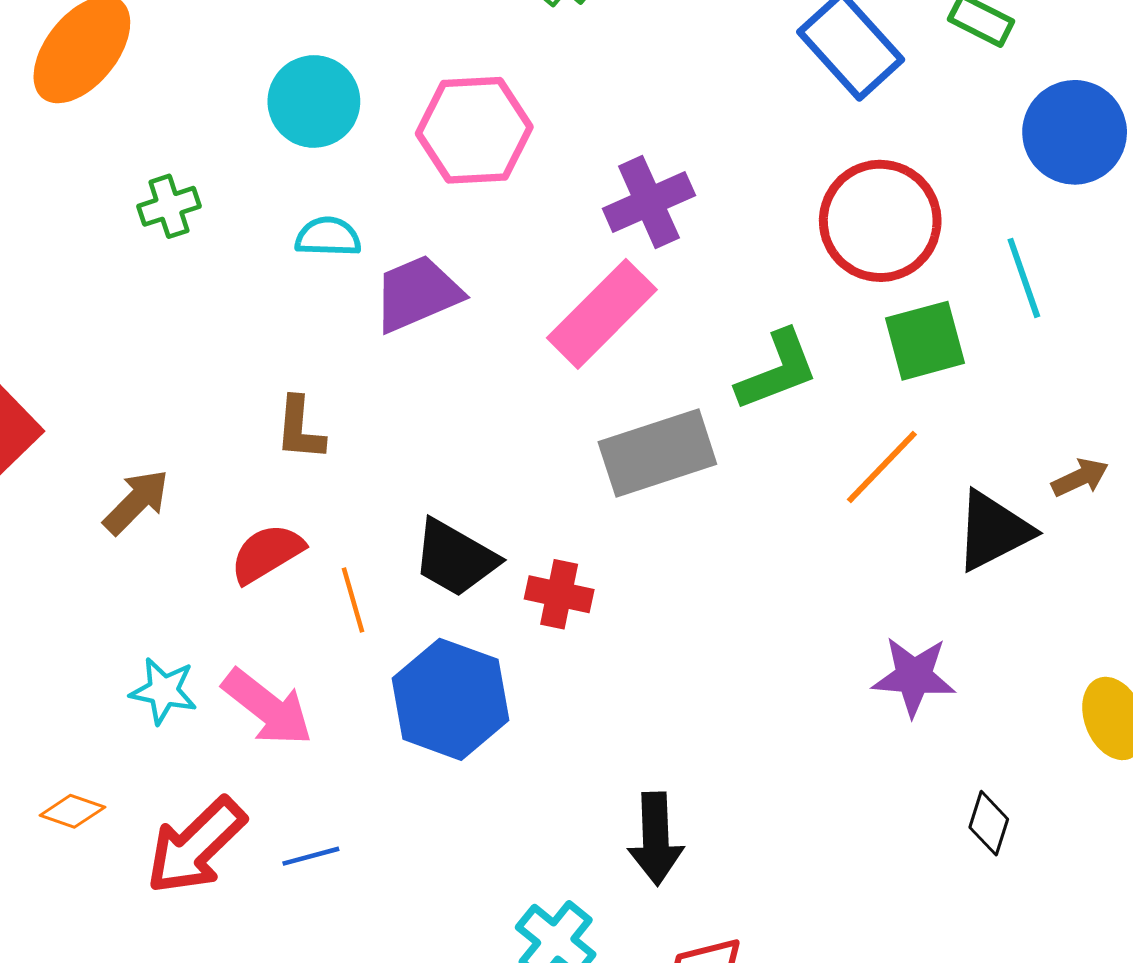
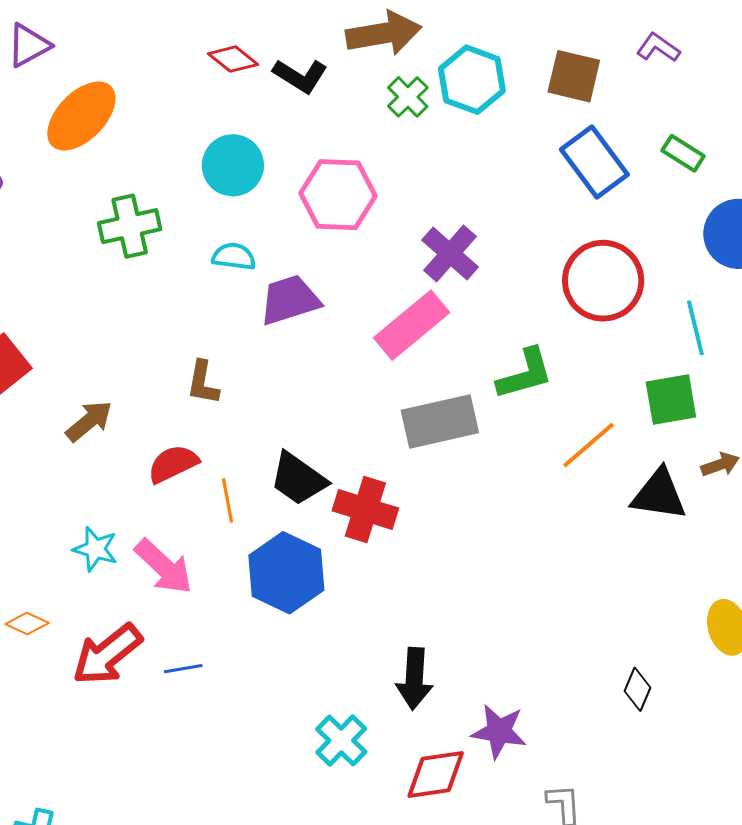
purple cross: (649, 202) -> (450, 253), turned -30
green cross: (169, 206) -> (130, 226), size x1.5
green square: (925, 341) -> (671, 400), moved
black triangle: (993, 531) -> (659, 495), turned 30
red cross: (559, 594) -> (365, 509), size x1.4
purple star: (914, 676) -> (499, 731), moved

